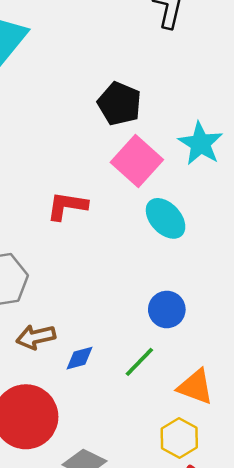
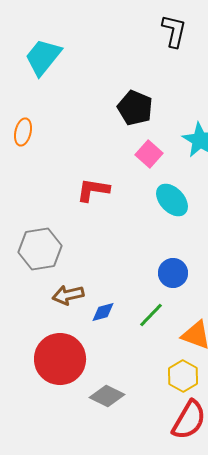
pink square: (137, 161) -> (149, 154), size x0.7

